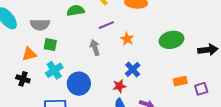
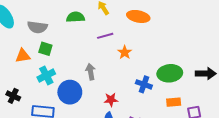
green ellipse: (171, 40) -> (170, 73), moved
gray arrow: (95, 48) -> (91, 72), moved
blue cross: (133, 69) -> (144, 84), moved, turned -35
black cross: (23, 79) -> (13, 96), moved

